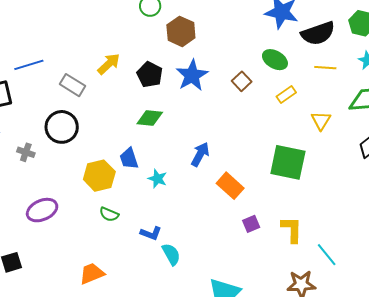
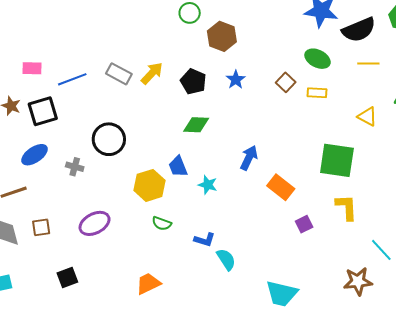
blue star: (192, 75) -> (236, 80), size x0.6
gray rectangle: (73, 85) -> (119, 74), moved
yellow rectangle: (286, 95) -> (317, 93), moved, turned 42
yellow triangle: (321, 121) -> (367, 117), turned -30
yellow L-shape: (292, 230) -> (346, 207), moved

